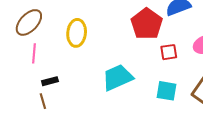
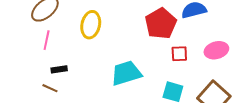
brown line: (43, 101) -> (50, 88), turned -56

